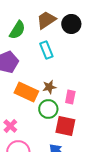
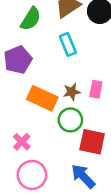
pink rectangle: (70, 97) -> (96, 89), moved

